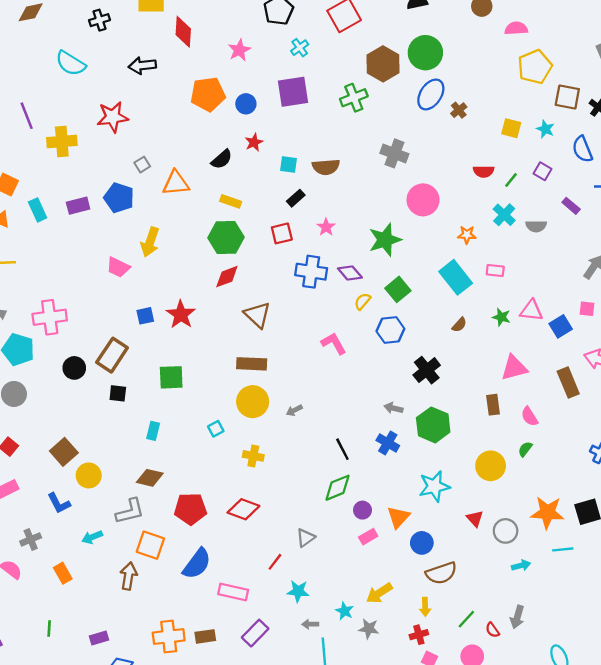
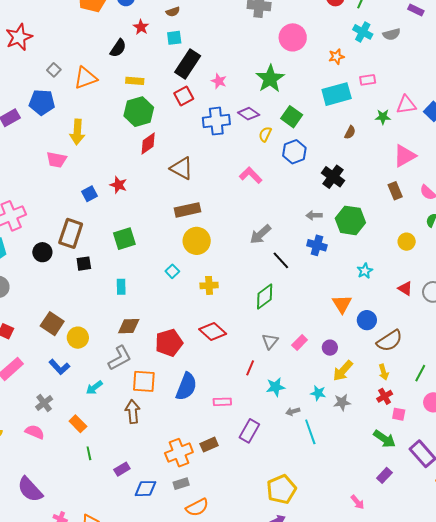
brown semicircle: (326, 167) -> (173, 12), moved, size x0.6
black rectangle: (296, 198) -> (188, 64), size x1.8
cyan rectangle: (456, 277) -> (337, 94), turned -52
red star: (181, 315) -> (118, 185), size x0.7
gray arrow: (294, 410) -> (260, 234), moved, size x1.6
yellow circle: (491, 466) -> (407, 242), size x0.7
cyan star: (434, 486) -> (365, 271), size x0.6
green diamond: (338, 488) -> (265, 297), moved
red diamond: (243, 509) -> (213, 331), turned 36
purple circle: (362, 510) -> (330, 348), moved
pink rectangle: (368, 537) -> (300, 342), moved
pink rectangle: (233, 592) -> (222, 402), size x0.7
green line: (49, 629) -> (89, 453), moved

